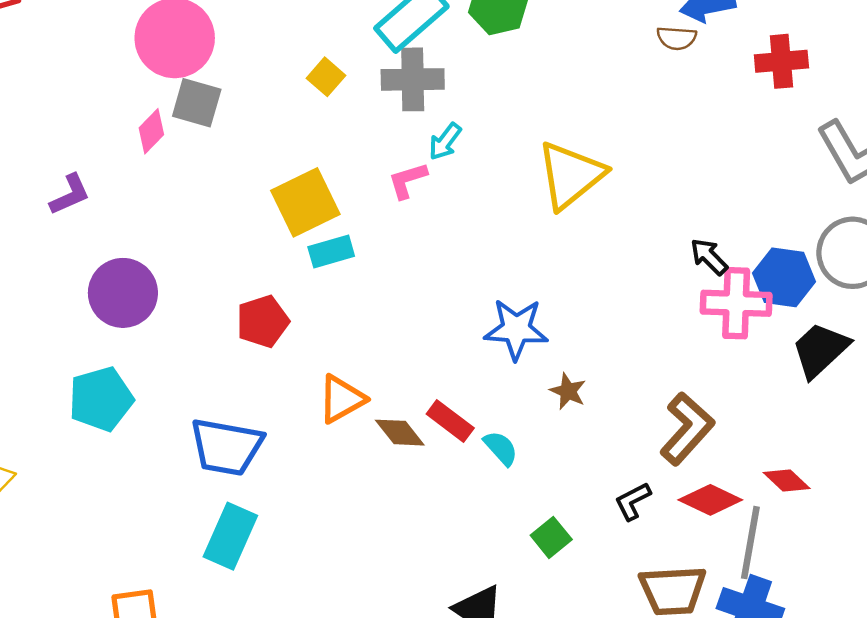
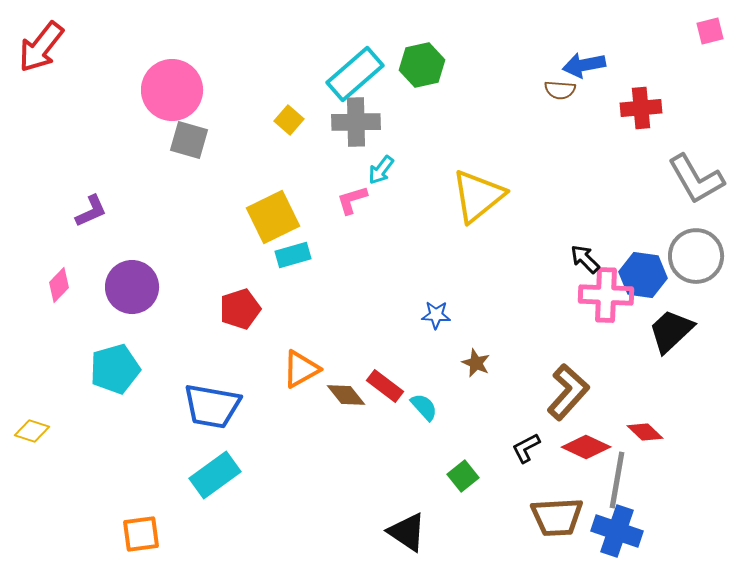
pink diamond: (151, 131) -> (59, 285), moved
blue star: (516, 329) -> (436, 315), size x0.6
cyan rectangle: (230, 536) -> (215, 475), turned 30

